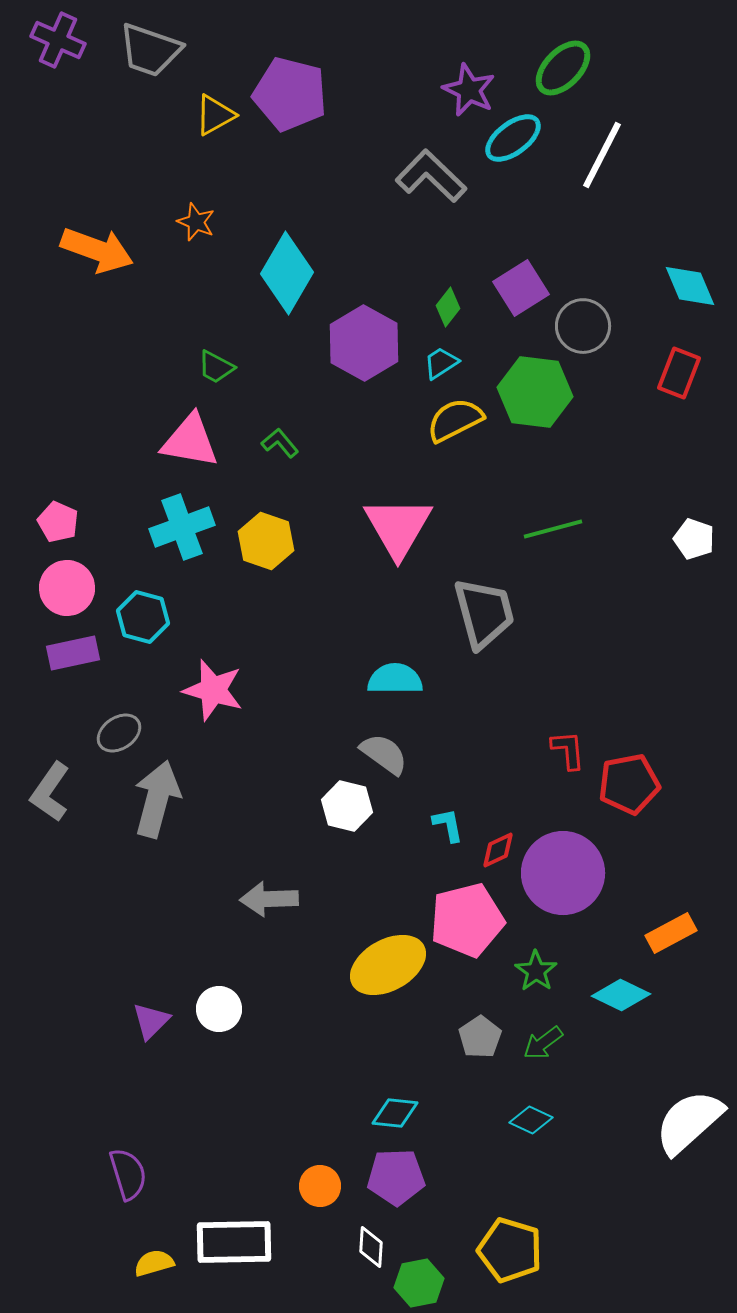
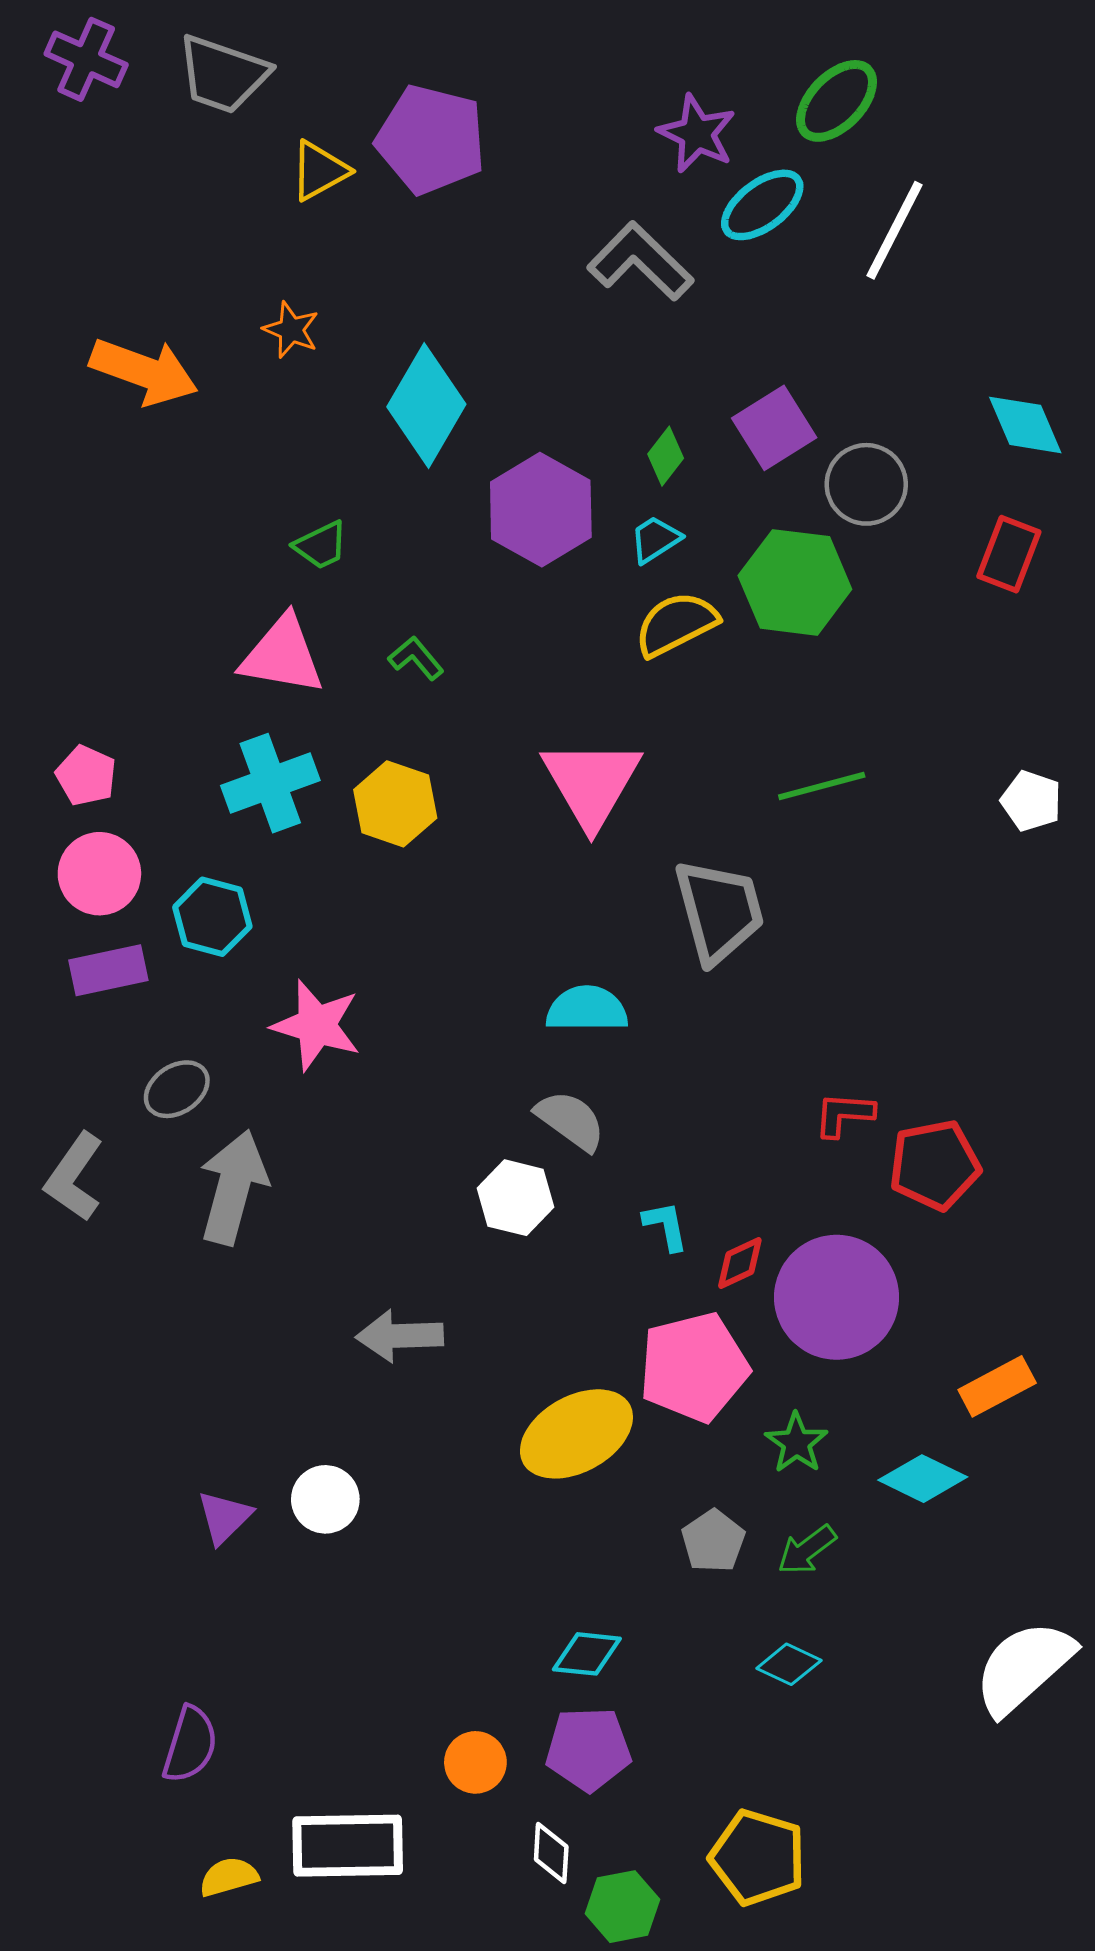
green trapezoid: (216, 367) -> (321, 545), turned -54
red L-shape: (568, 750) -> (844, 1114), turned -81
purple semicircle: (128, 1174) -> (190, 1745), turned 34

